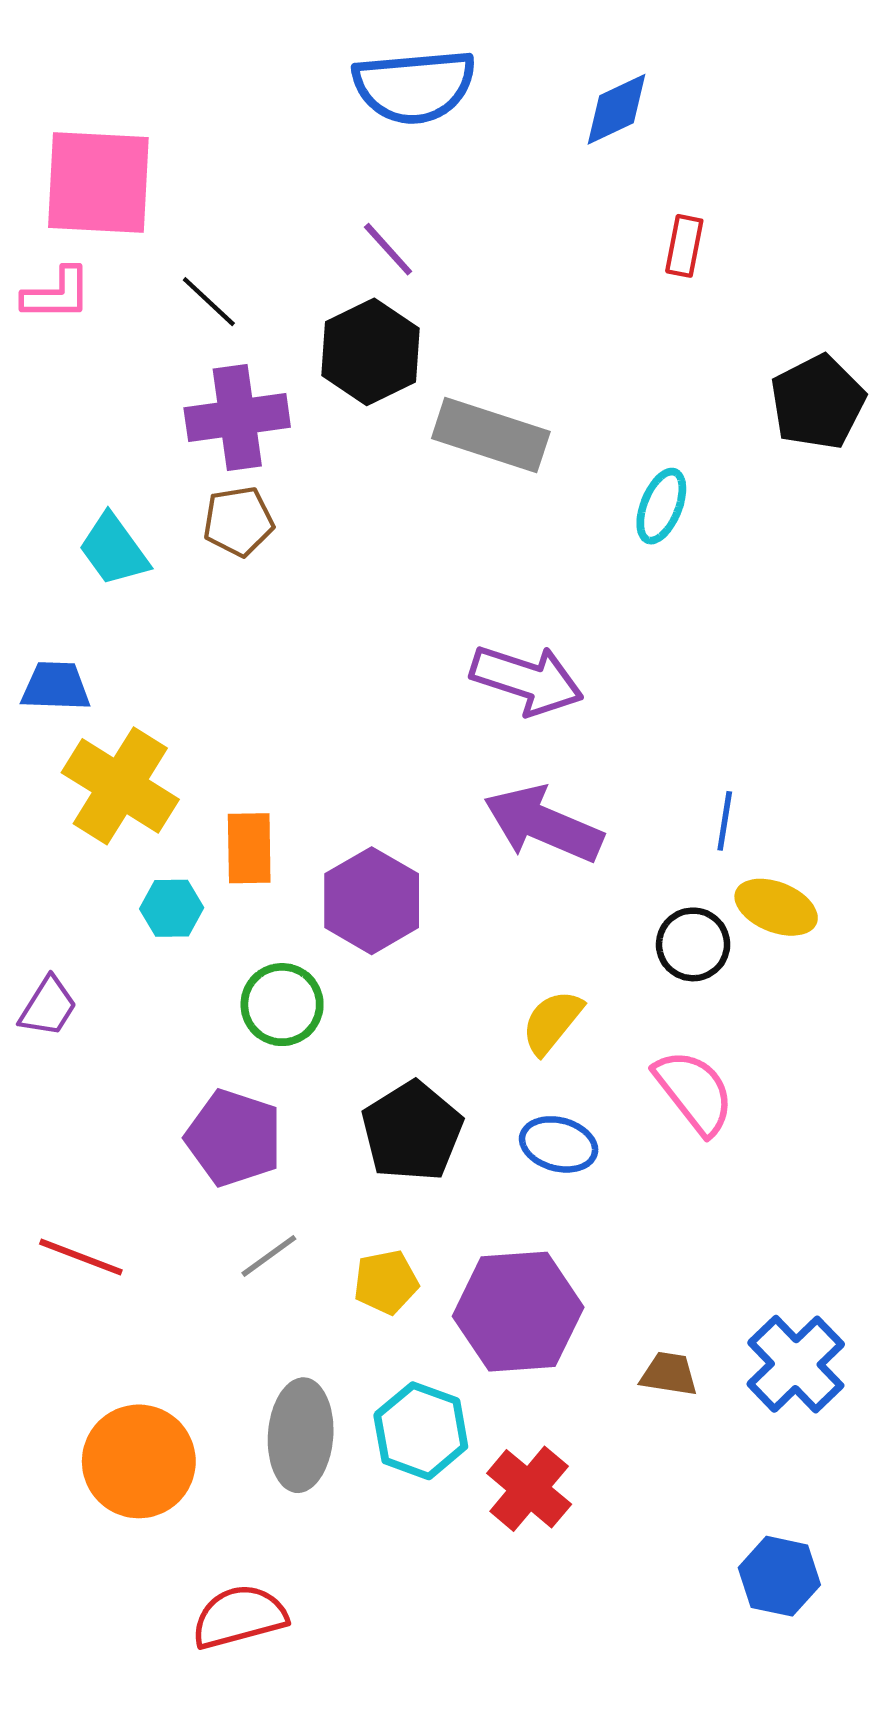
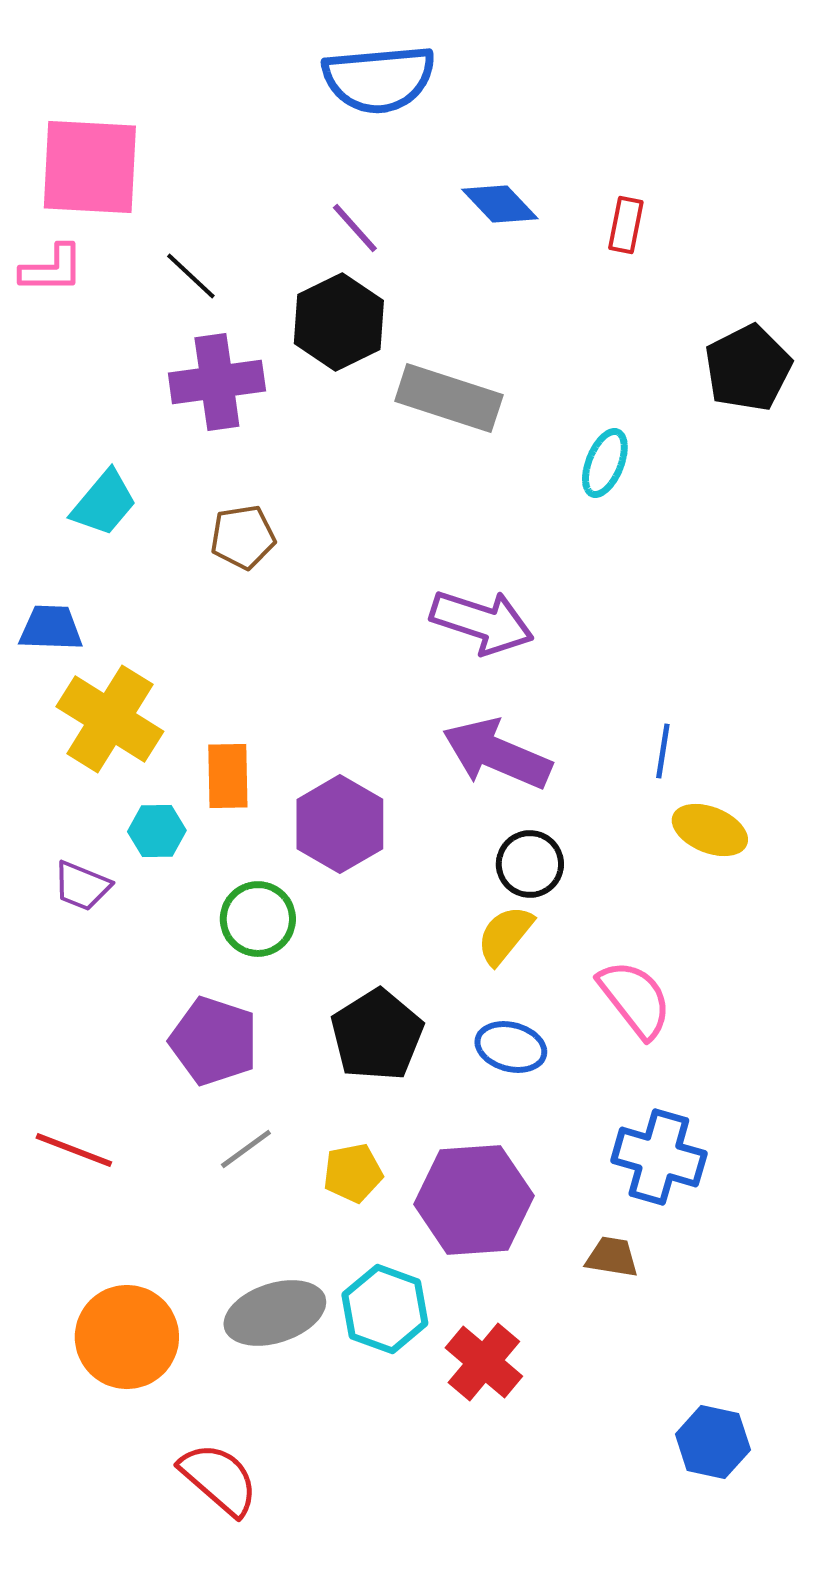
blue diamond: (617, 109) -> (500, 204), moved, turned 72
brown pentagon: (238, 521) -> (243, 537), moved
cyan trapezoid: (114, 550) -> (104, 503), turned -104
black circle: (693, 944) -> (530, 864), moved
purple trapezoid: (48, 1007) -> (82, 886), moved, turned 80
blue cross: (796, 1364) -> (659, 1157), moved, turned -30
gray ellipse: (301, 1435) -> (275, 1313), turned 68
red semicircle: (239, 1617) -> (219, 1479), turned 56

